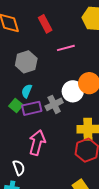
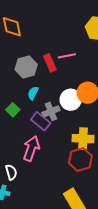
red rectangle: (45, 24) -> (50, 63), moved
cyan semicircle: (27, 91) -> (33, 93), moved
purple rectangle: (32, 108) -> (41, 121), moved, turned 48

